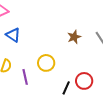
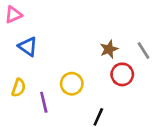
red circle: (84, 81) -> (122, 74), moved

